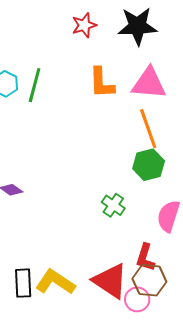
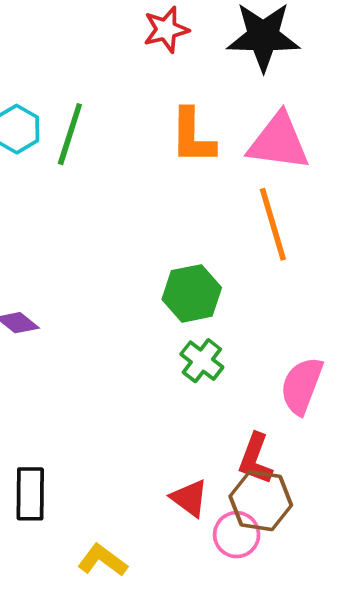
green hexagon: (149, 165) -> (192, 293), moved
red triangle: (110, 281) -> (189, 498), size x0.6
yellow L-shape: (55, 282) -> (102, 560), moved, size x0.7

